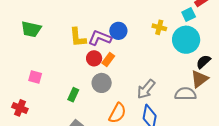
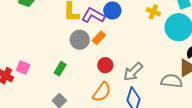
red circle: (94, 58) -> (105, 65), moved
pink square: (35, 77) -> (23, 68), moved
gray circle: (102, 83) -> (80, 40), moved

